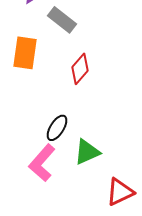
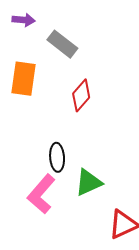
black ellipse: (57, 128) -> (57, 157), turned -36

